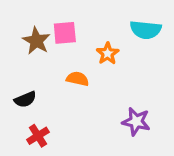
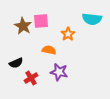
purple star: (136, 122) -> (59, 72), moved
red cross: (38, 136) -> (31, 78), moved

